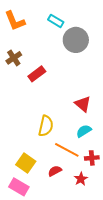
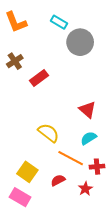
yellow semicircle: (46, 126) -> (48, 133), turned -65

